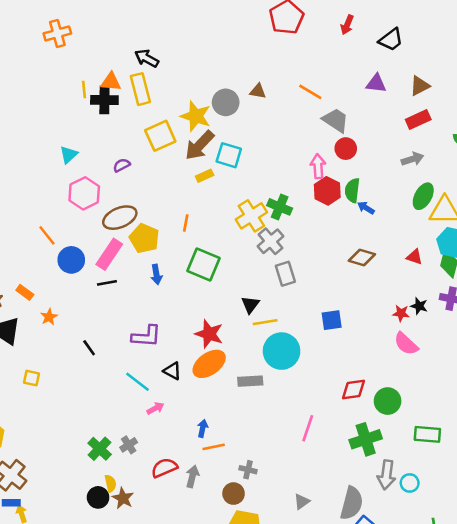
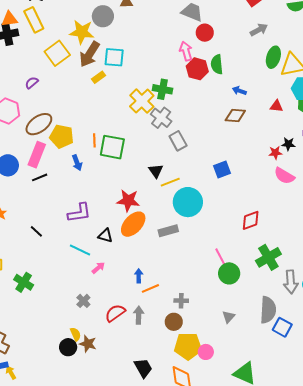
blue arrow: (366, 208) -> (239, 91), moved
orange line: (186, 223) -> (94, 140), moved
green circle: (388, 401) -> (229, 273), moved
pink line: (308, 428) -> (221, 258), turned -35
green cross: (100, 449) -> (24, 282), moved

